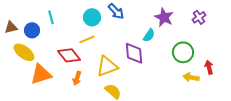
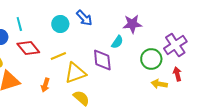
purple star: (164, 17) -> (132, 24), turned -30
purple cross: (199, 17) -> (175, 45), moved, size x1.6
yellow line: (87, 39) -> (58, 56), moved
red diamond: (69, 55) -> (28, 48), moved

